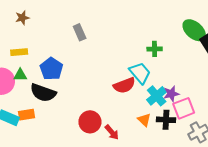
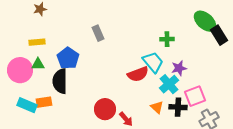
gray rectangle: (80, 32) -> (98, 33), moved
black semicircle: (43, 93) -> (60, 81), turned 70
purple star: (171, 94) -> (179, 68), moved

